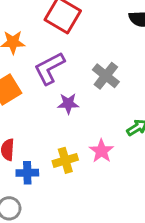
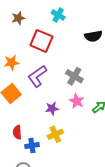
purple star: (68, 104) -> (52, 108), moved
pink star: (101, 151) -> (77, 101), moved

